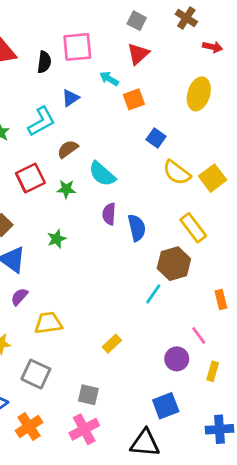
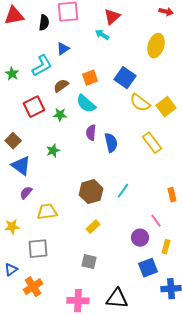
cyan arrow: (109, 79) -> (102, 35), moved
orange square: (134, 99) -> (90, 78), moved
blue square: (156, 138) -> (125, 78), size x1.5
brown hexagon: (174, 264) -> (91, 192), moved
gray square: (36, 374) -> (38, 249), turned -30
gray square: (88, 395) -> (89, 262), moved
blue square: (166, 406) -> (148, 268), moved
pink cross: (84, 429) -> (78, 301), moved, turned 30

